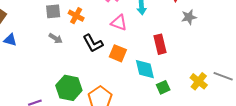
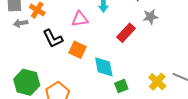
pink triangle: (119, 23) -> (80, 19), turned -30
gray arrow: (56, 38) -> (21, 23), moved, turned 136
red rectangle: (160, 44) -> (126, 33), moved, turned 54

